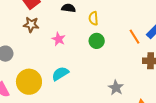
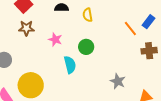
green circle: (97, 41) -> (86, 47), moved
cyan semicircle: (60, 74) -> (70, 65), moved, turned 114

